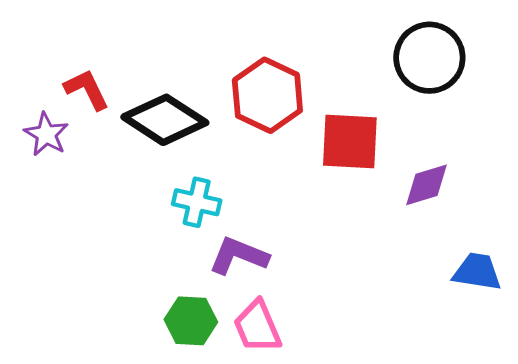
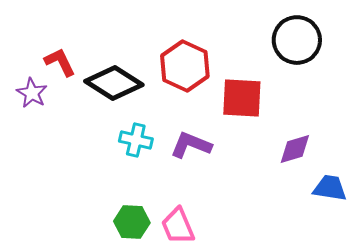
purple diamond: (427, 185) -> (295, 149), moved
purple L-shape: (239, 256) -> (191, 145), moved

